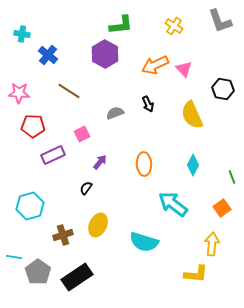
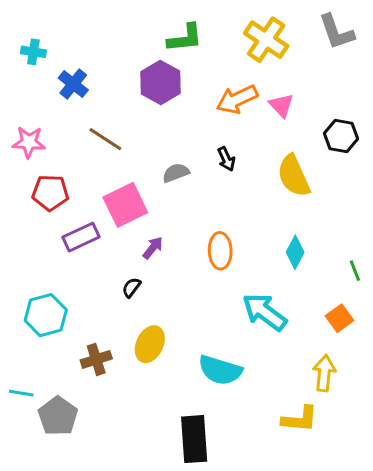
yellow cross: (174, 26) -> (266, 40), size x1.6
pink square: (82, 134) -> (125, 205), size x1.8
black rectangle: (77, 277) -> (194, 439), moved, turned -60

